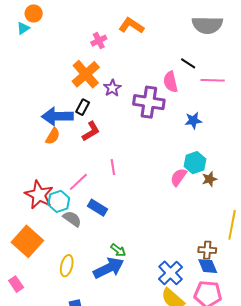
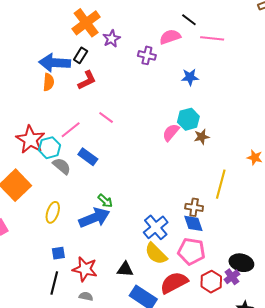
pink semicircle: (171, 82) -> (170, 37), turned 80
purple cross: (149, 102) -> (147, 55), size x0.6
orange semicircle: (53, 136) -> (49, 82), turned -30
pink line: (113, 167) -> (106, 117), turned -49

